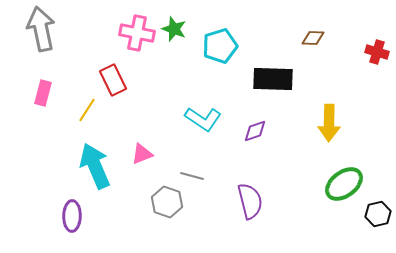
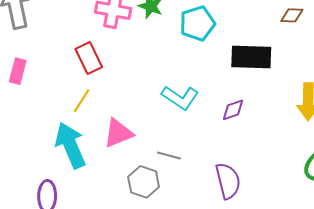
yellow line: (87, 110) -> (82, 101), moved
pink triangle: (142, 154) -> (118, 133), size x1.4

